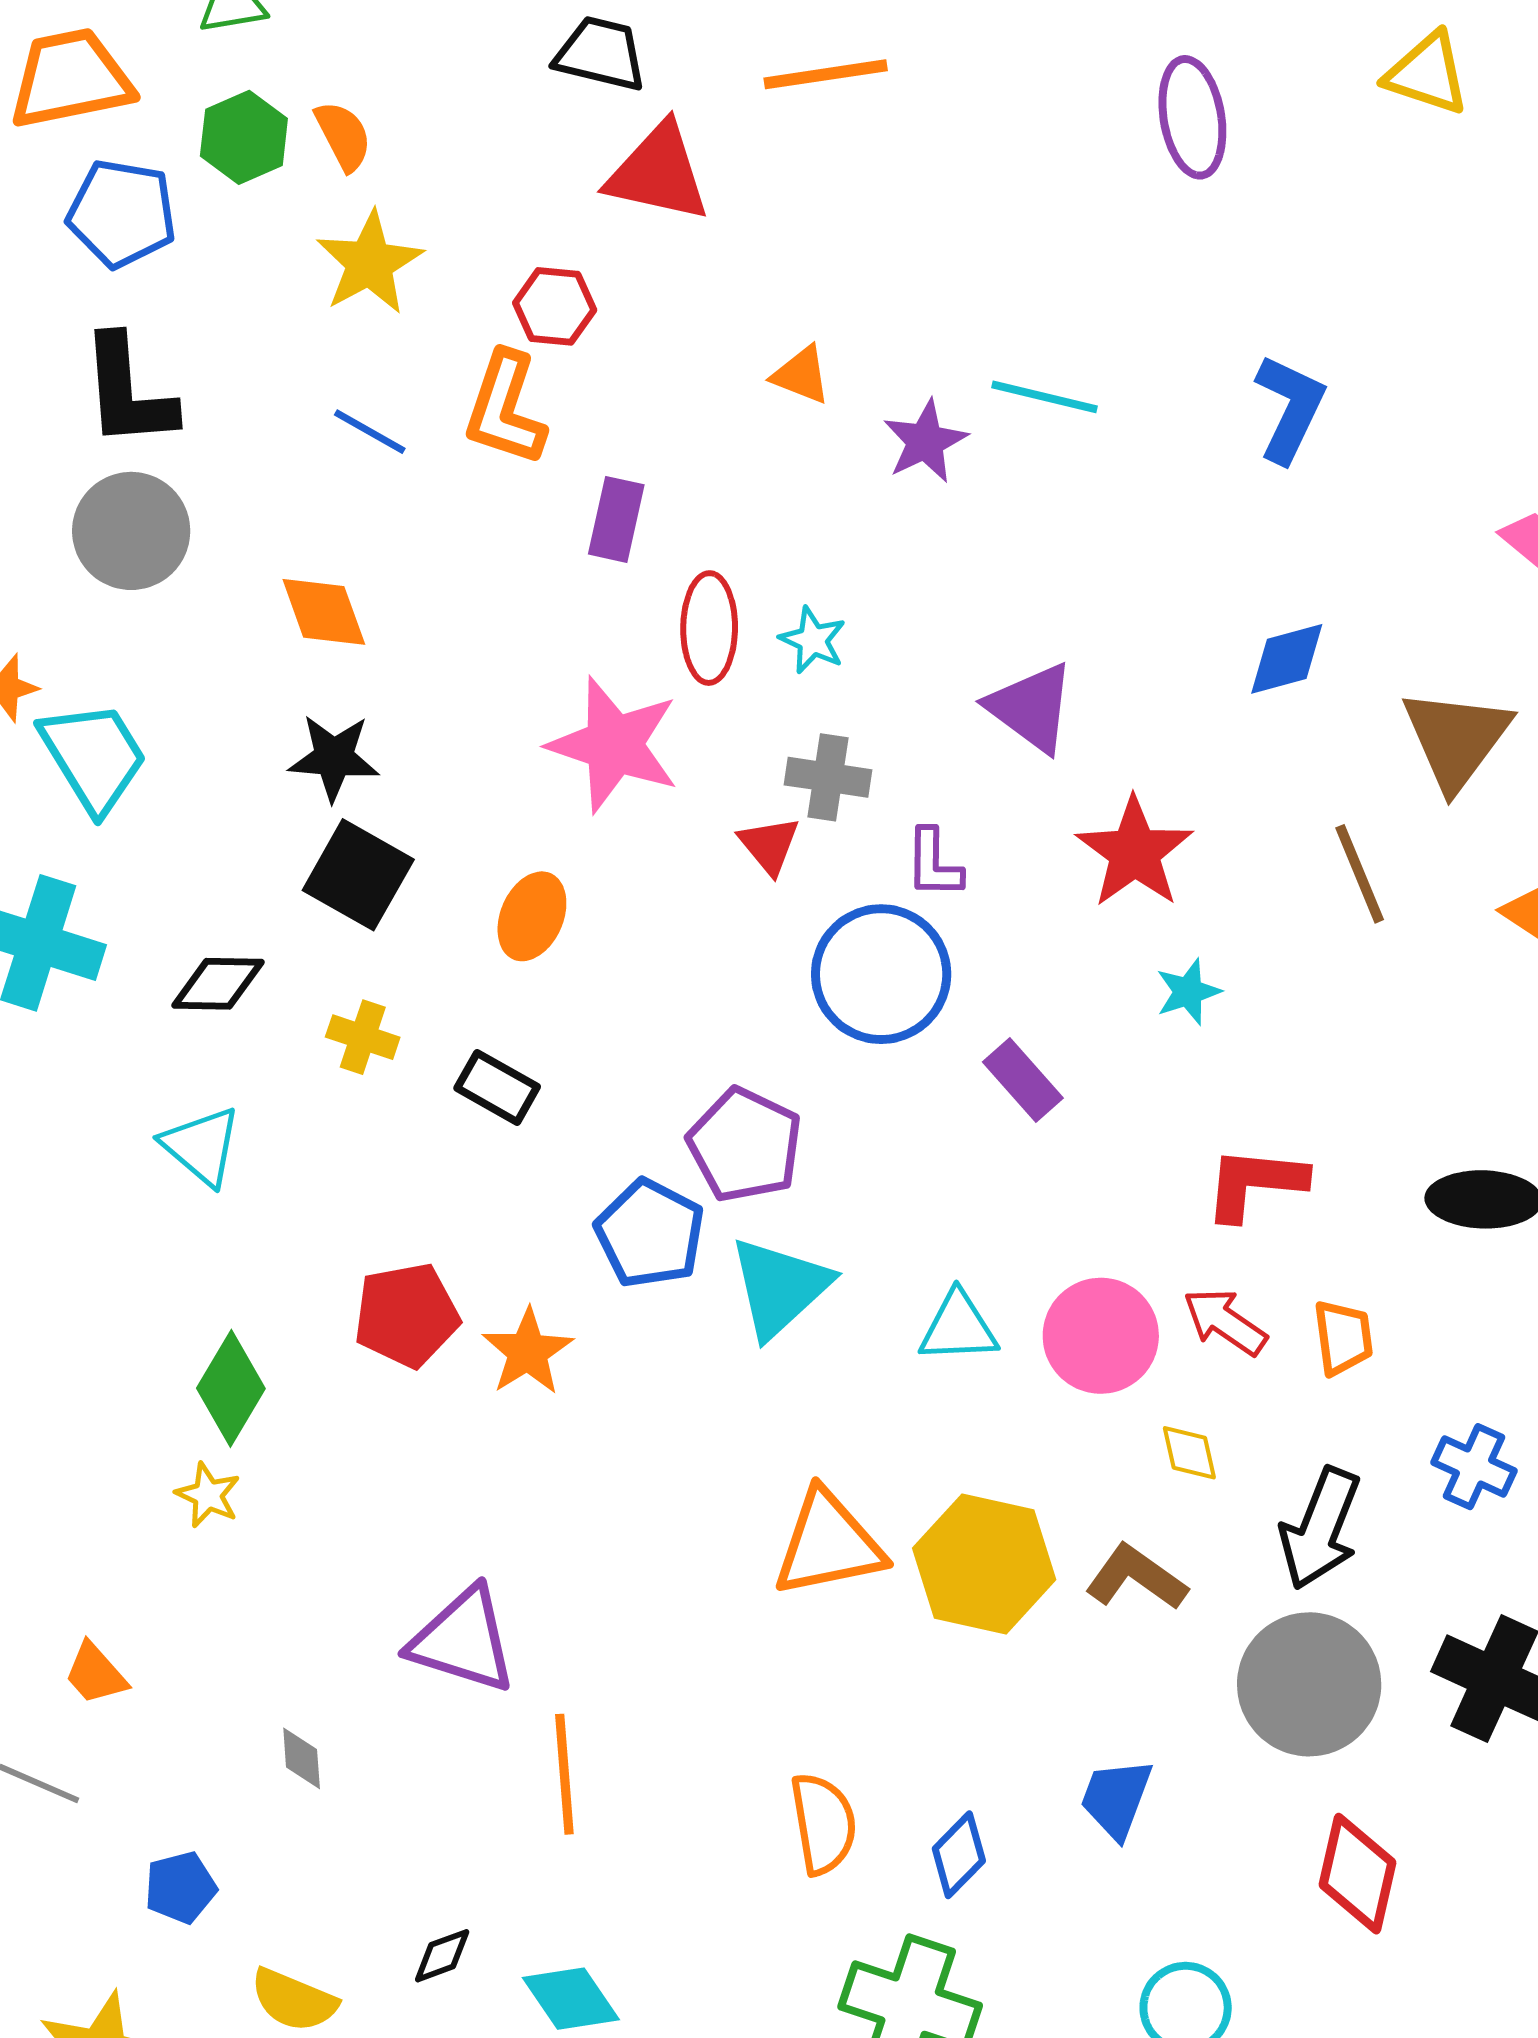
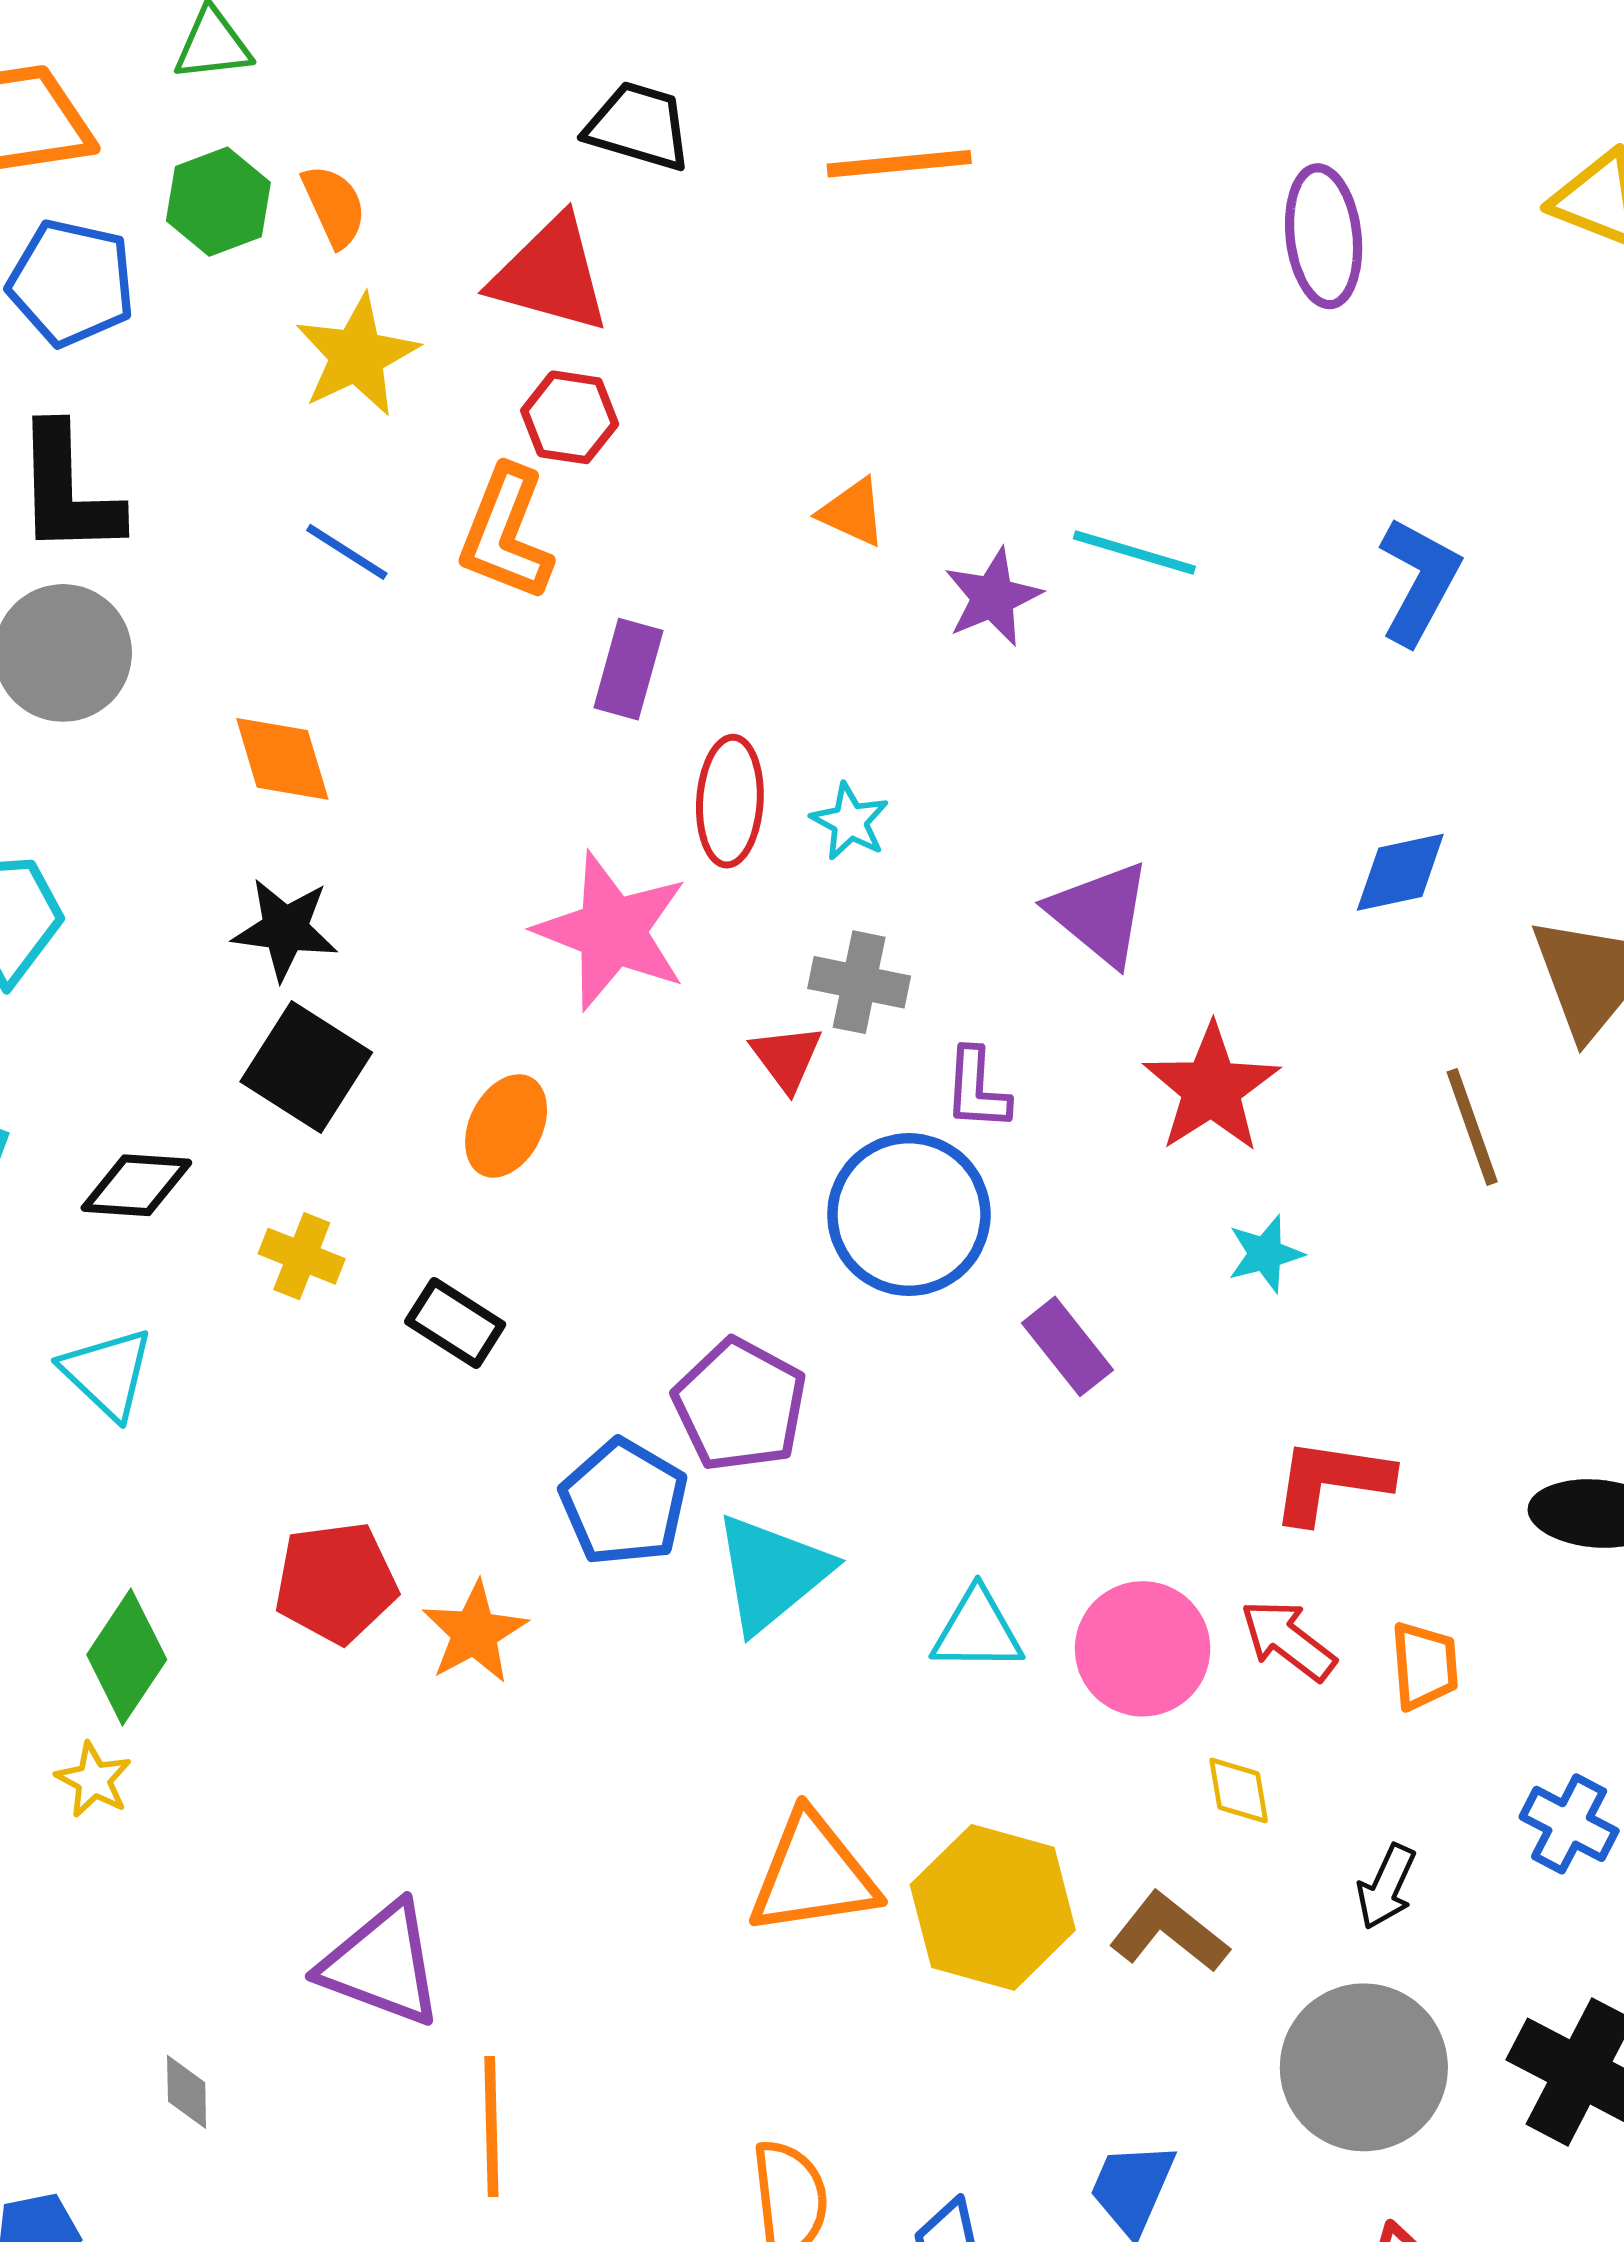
red triangle: (658, 173) -> (551, 275), moved
black arrow: (1320, 1529) -> (1386, 1887), size x0.6

